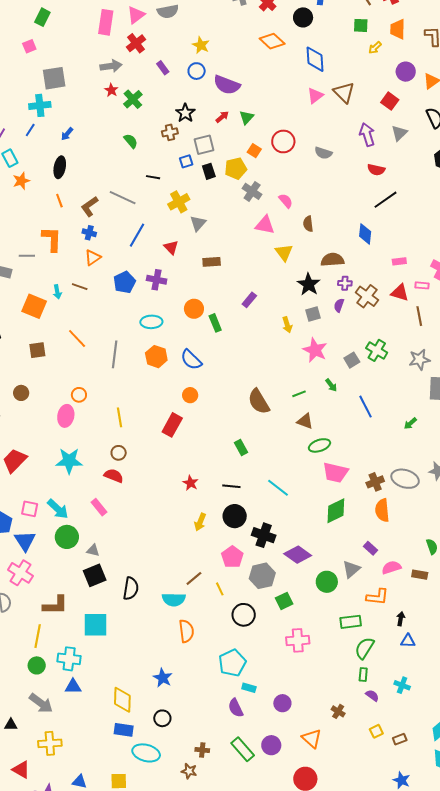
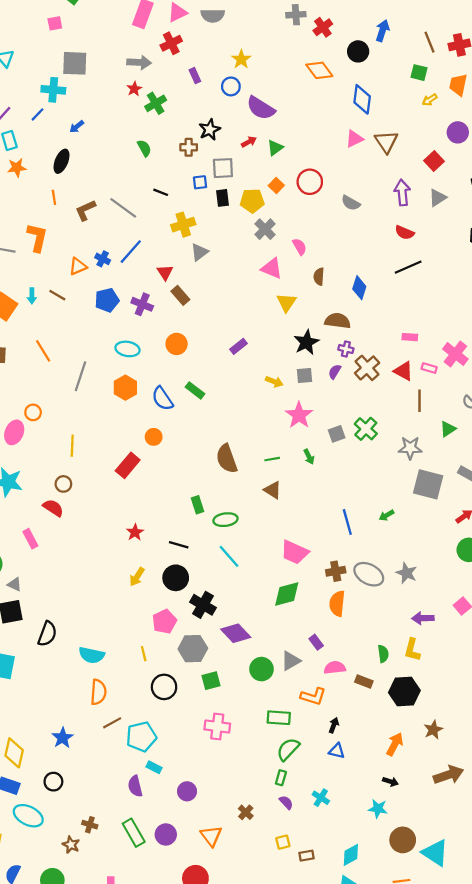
blue cross: (89, 233) -> (103, 259), moved
blue diamond: (365, 234) -> (359, 288), moved
brown rectangle: (212, 262) -> (180, 295), moved, turned 42
green rectangle: (215, 323) -> (195, 390), moved, turned -42
yellow arrow: (287, 325) -> (274, 382), turned -63
blue line: (365, 407) -> (347, 522), moved
green ellipse: (319, 445) -> (225, 520), moved
brown line: (194, 578) -> (112, 723), moved

